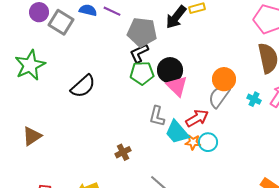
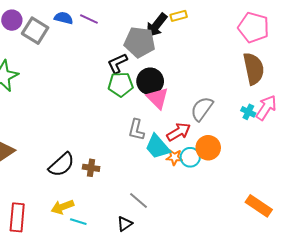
gray pentagon: (142, 32) -> (140, 42), moved
orange circle: (224, 79) -> (208, 148), moved
black semicircle: (83, 86) -> (61, 165), moved
cyan cross: (254, 99) -> (248, 112), moved
brown cross: (123, 152) -> (91, 168), moved, turned 35

